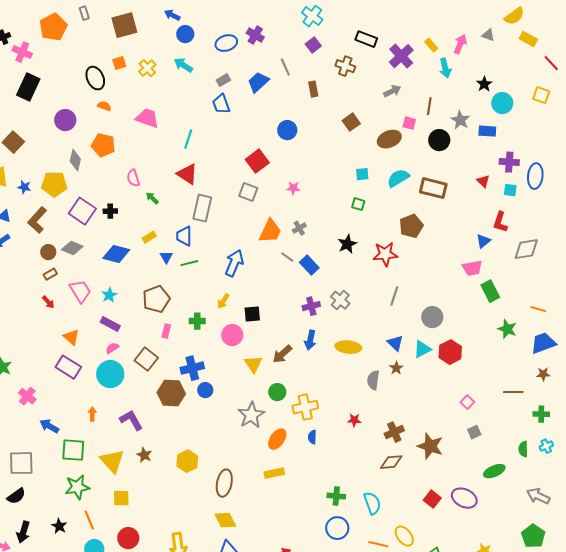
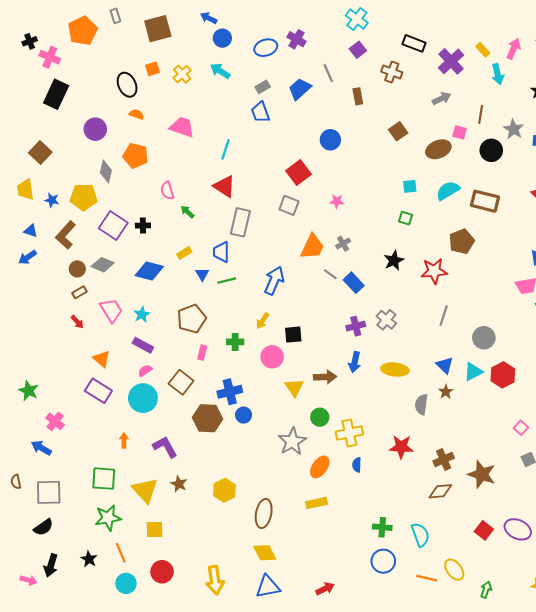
brown arrow: (282, 354) -> (325, 377), turned -140
red star: (354, 420) -> (401, 447), size x1.6
blue arrow: (49, 426) -> (41, 448), moved

